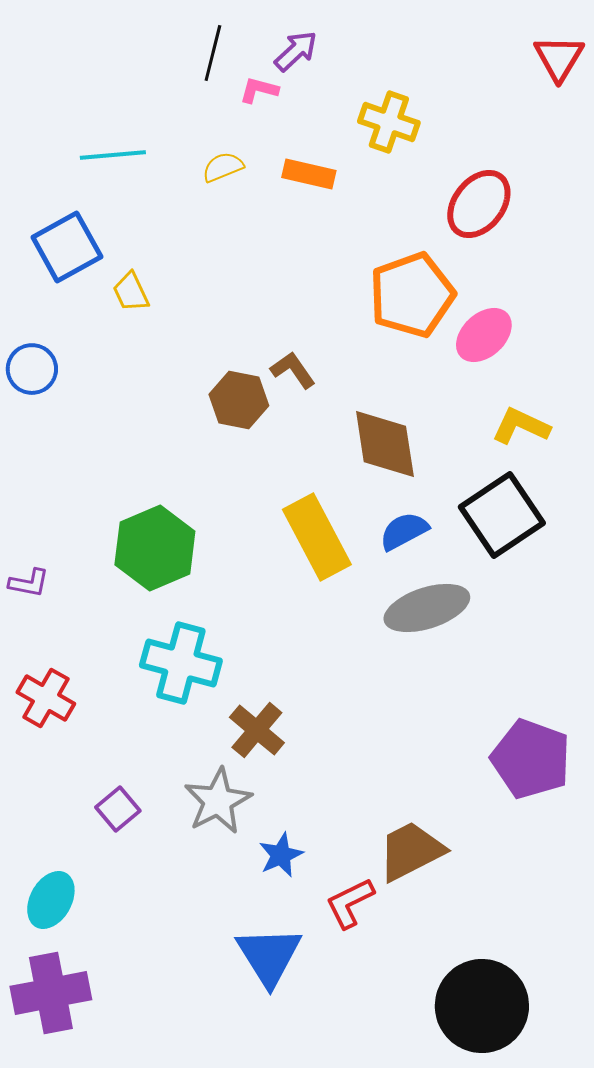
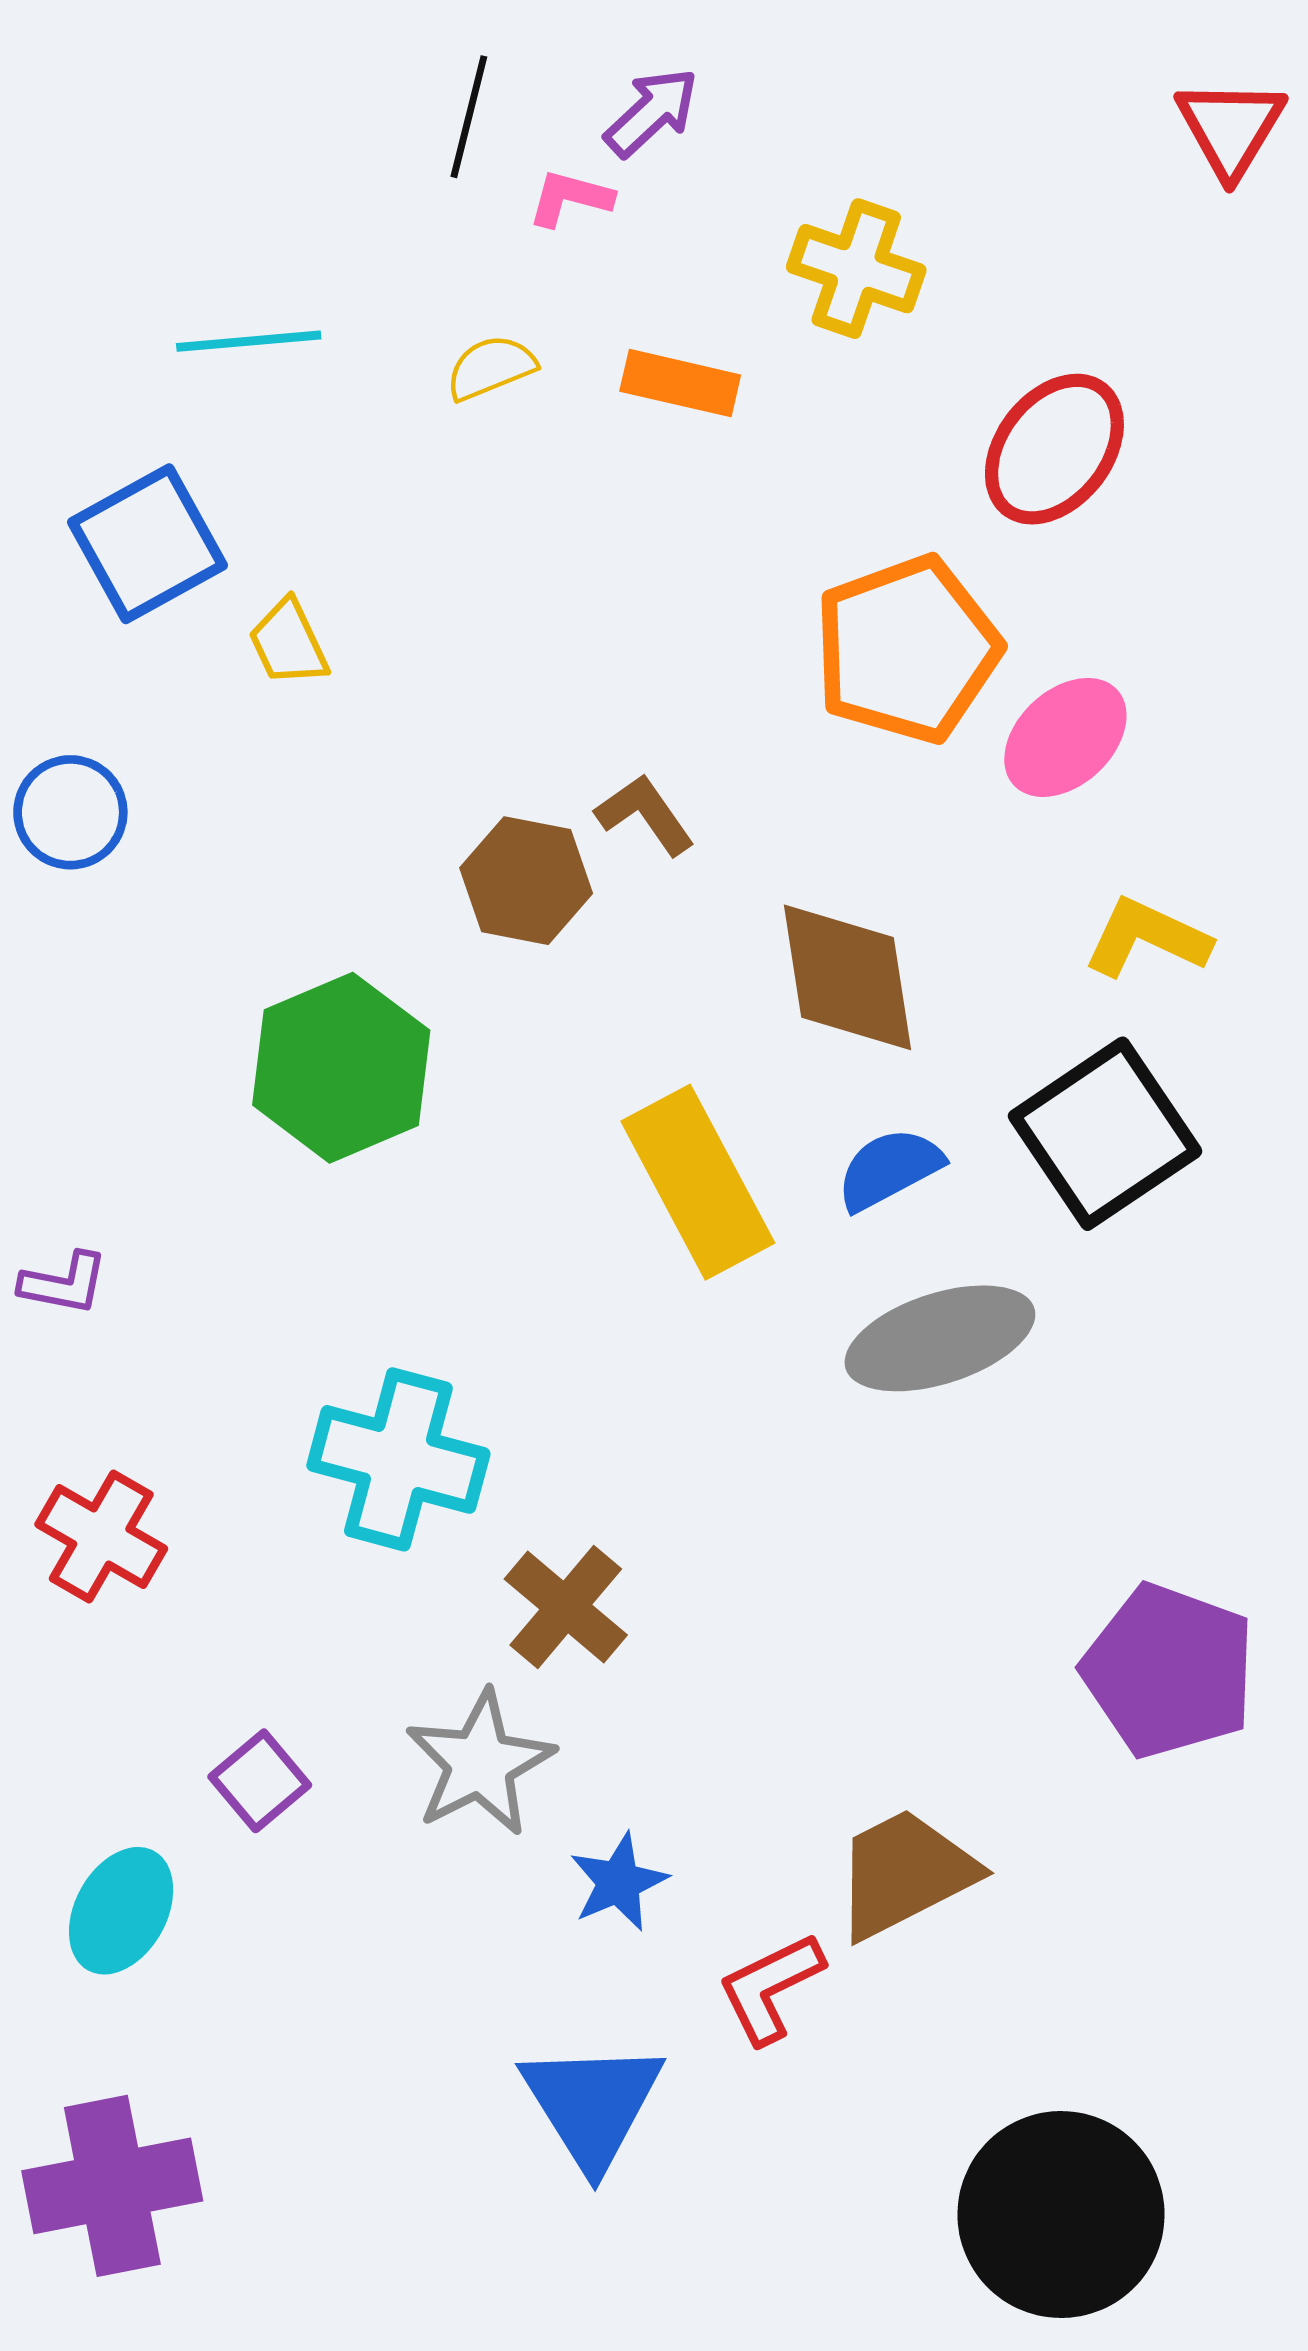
green hexagon: (155, 548) -> (341, 1068), moved
cyan ellipse: (51, 900) -> (121, 1911), moved

